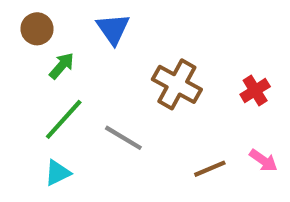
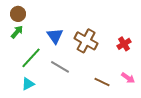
blue triangle: (113, 29) -> (55, 36), moved
green arrow: (62, 66) -> (17, 32), moved
brown line: (210, 169) -> (102, 82), turned 49

